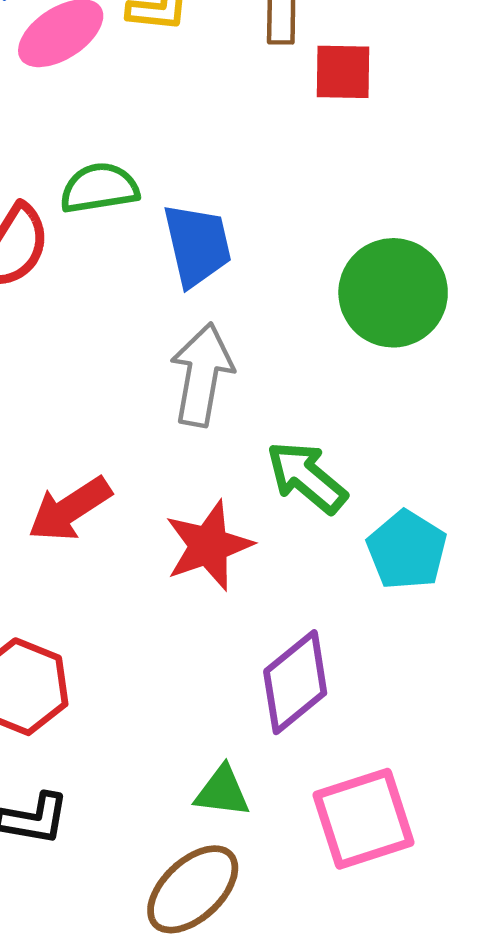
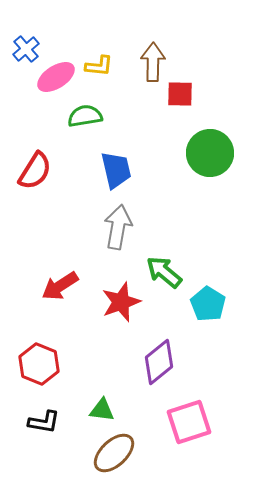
green semicircle: (99, 188) -> (85, 116), moved
green circle: (393, 293) -> (210, 153), moved
green triangle: (222, 791) -> (102, 410), moved

